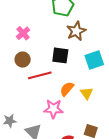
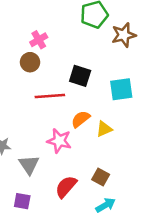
brown star: (76, 31) -> (124, 35), moved
brown circle: (23, 60) -> (30, 62), moved
yellow triangle: (87, 93) -> (104, 129), turned 32

